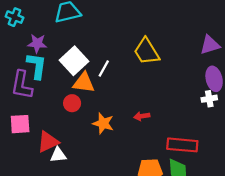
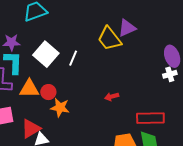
purple triangle: (210, 45) -> (127, 28), moved
orange triangle: (84, 83) -> (29, 89), moved
orange star: (103, 123) -> (60, 108), moved

